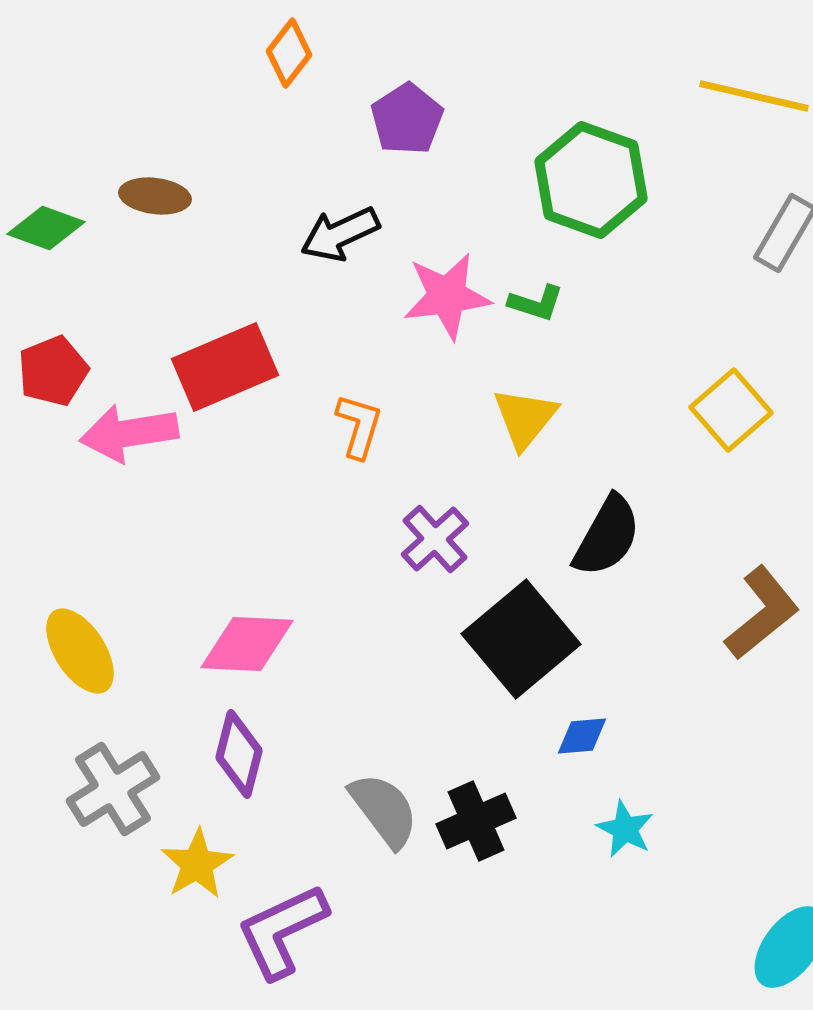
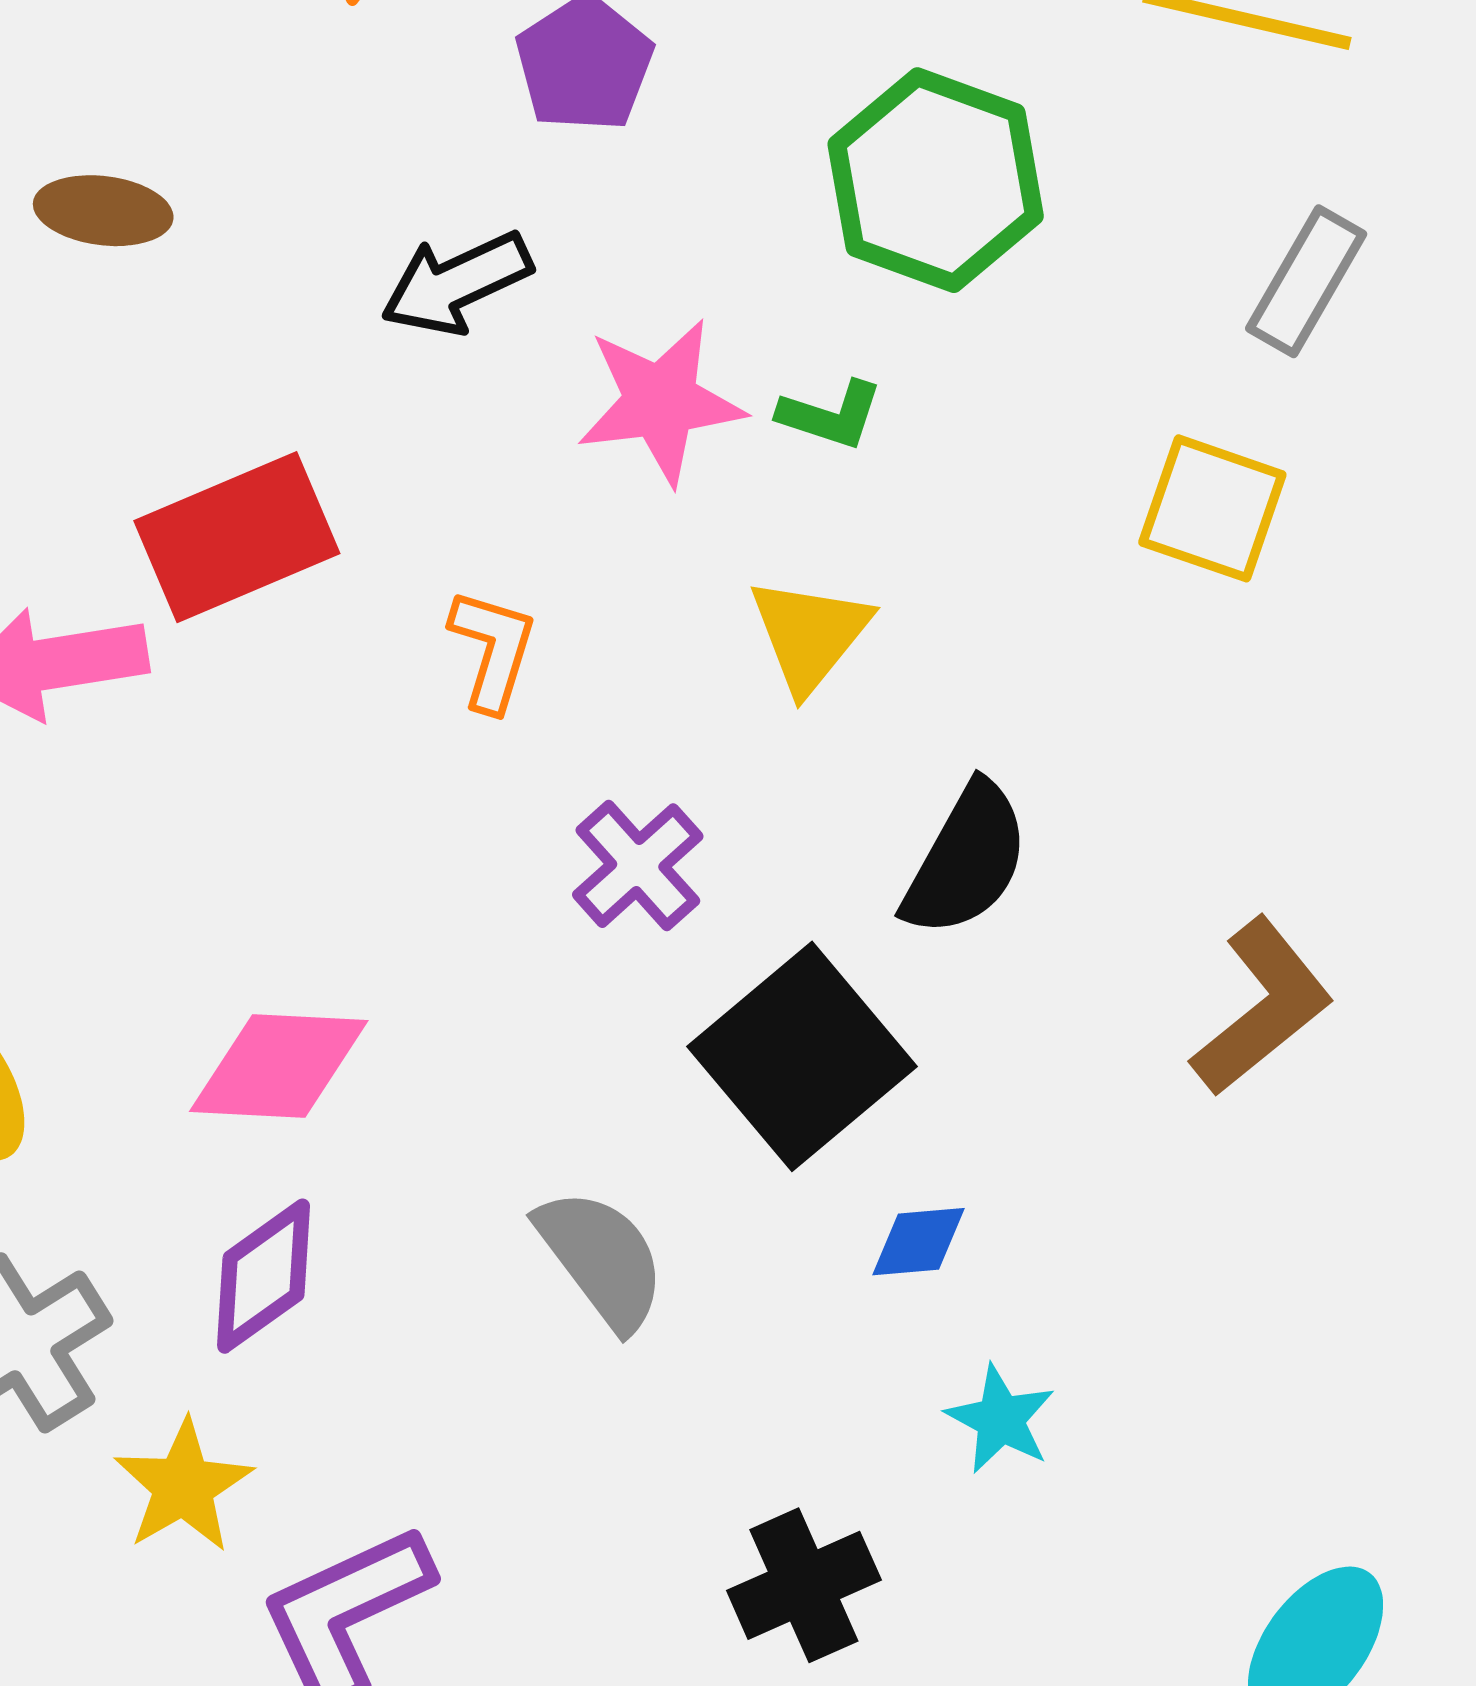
yellow square: (731, 410) -> (1212, 508), moved, turned -30
purple diamond: (239, 754) -> (264, 1276), turned 40
gray semicircle: (384, 810) -> (602, 1259), moved
black cross: (476, 821) -> (804, 1585), moved

